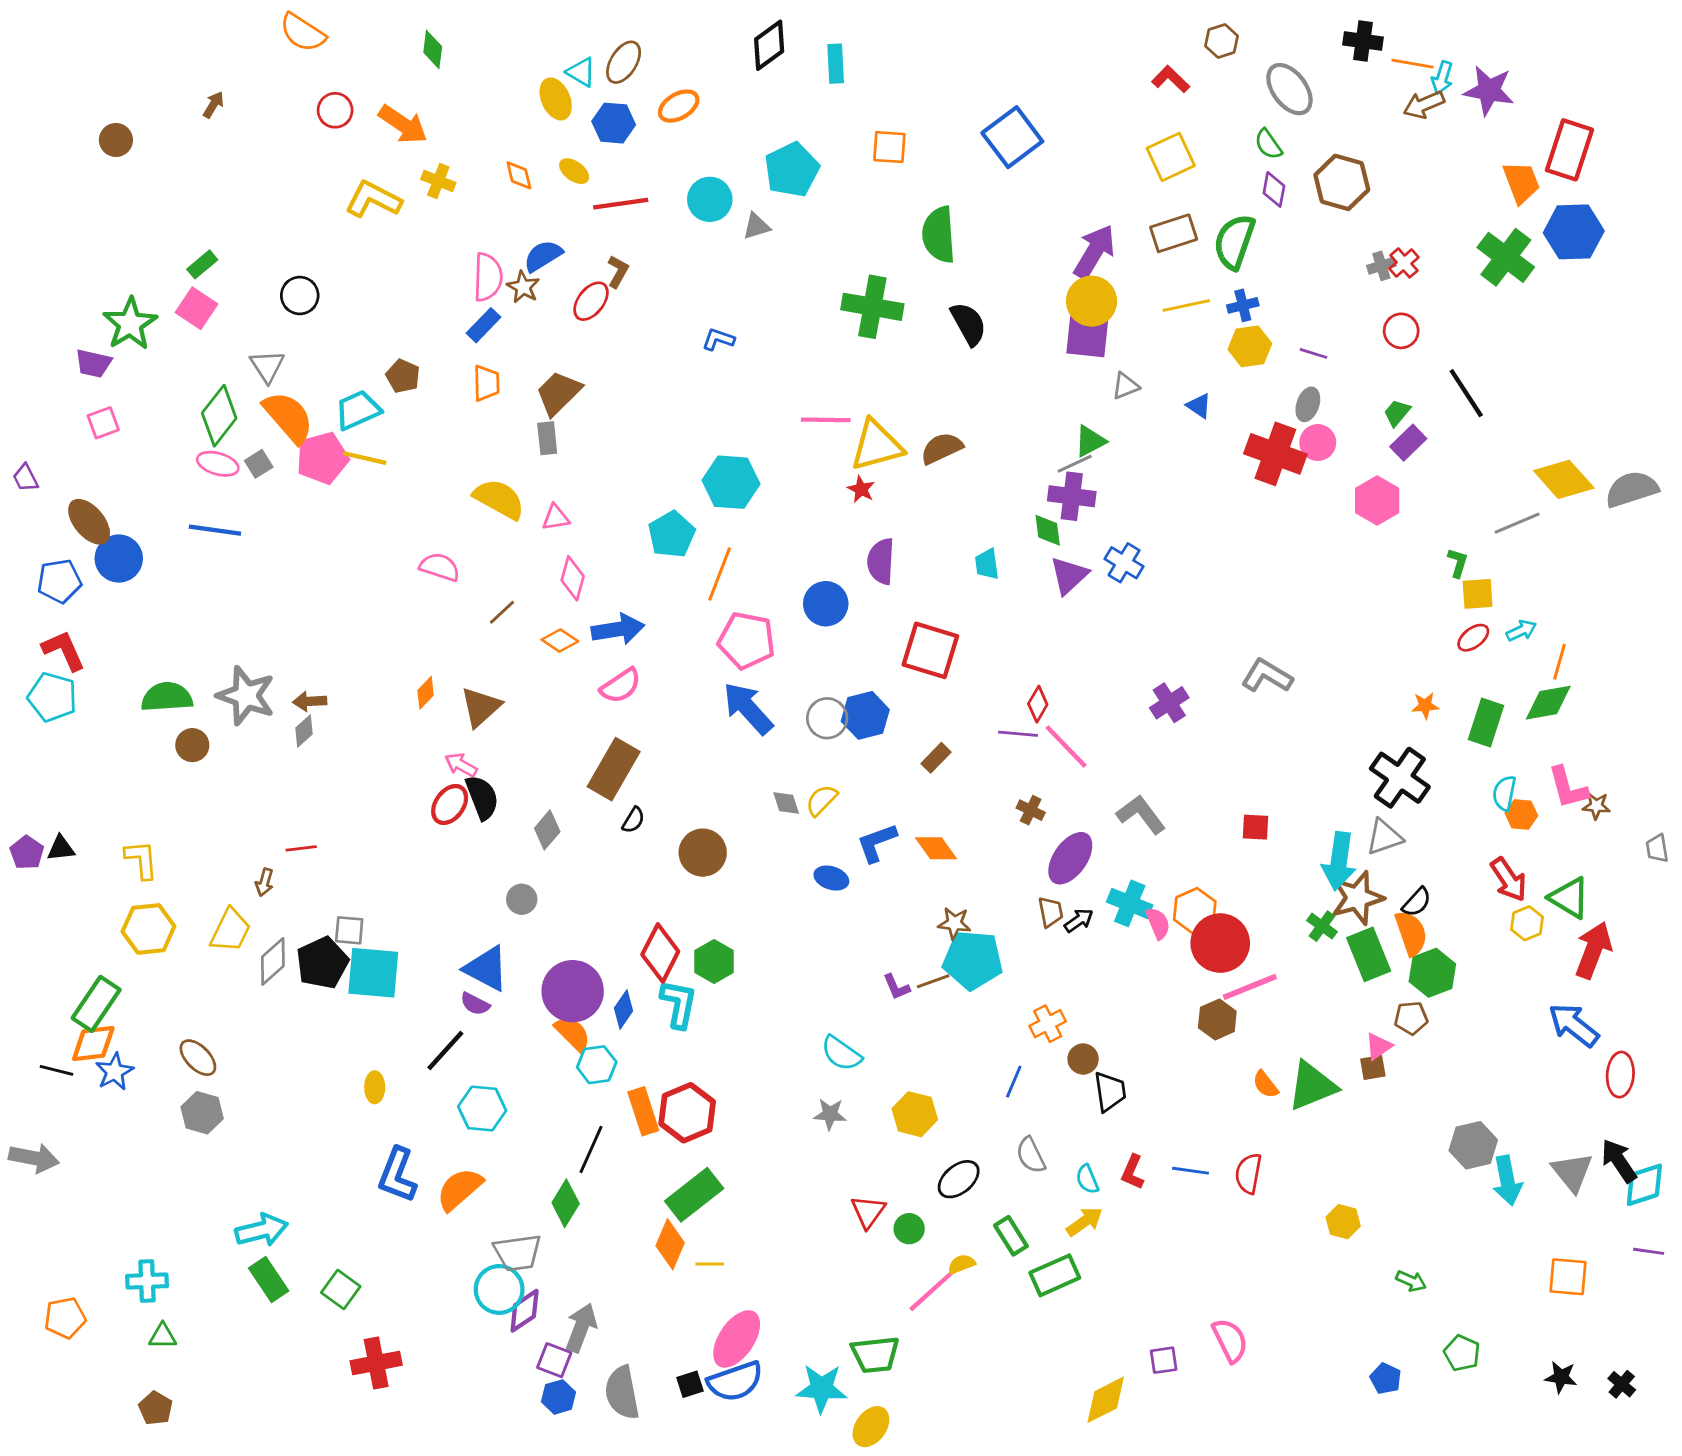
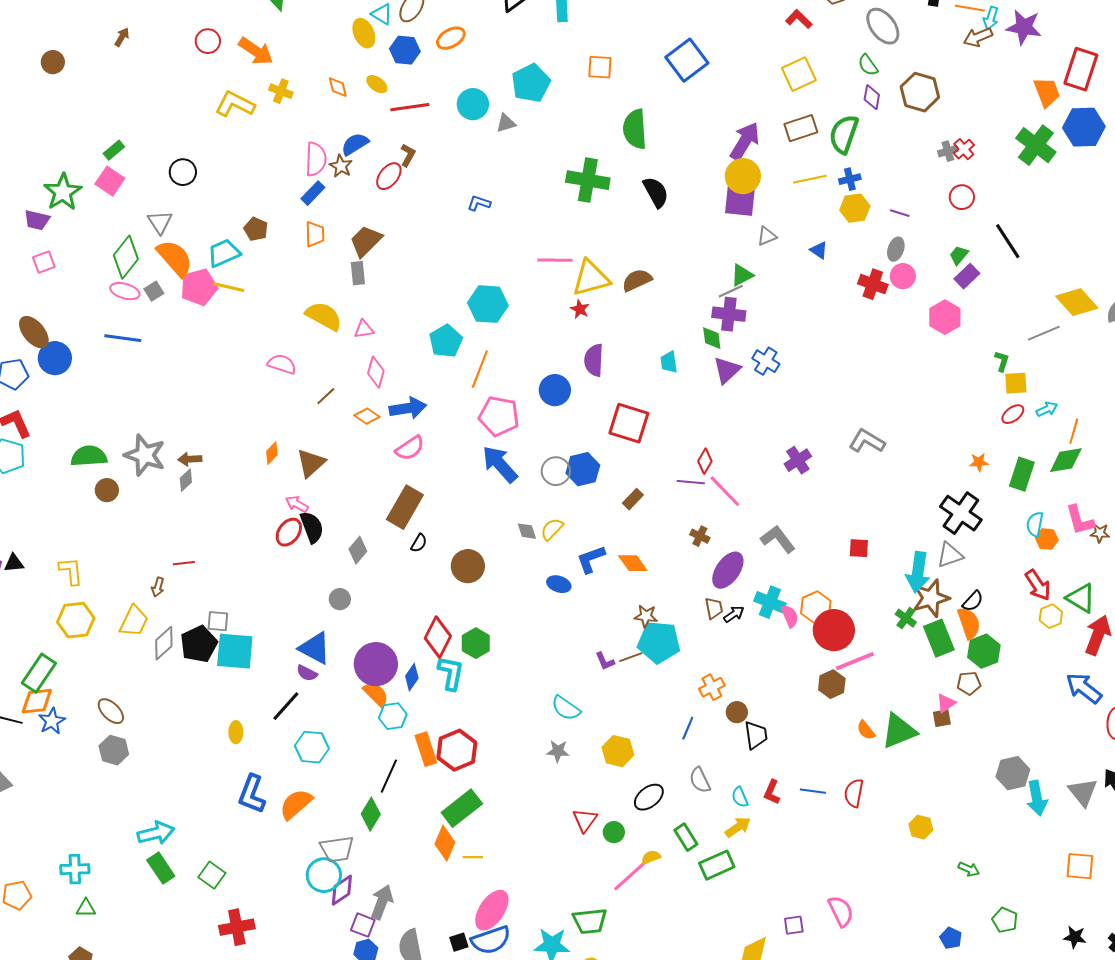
red cross: (1275, 454) -> (873, 284), size x0.7

